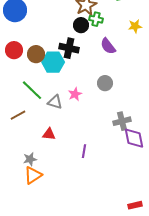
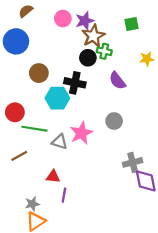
red circle: (14, 50) -> (15, 112), moved
brown circle: (36, 54) -> (39, 73), moved
green line: (32, 90) -> (34, 129), turned -35
pink star: (75, 94) -> (81, 133), size x1.5
purple line: (84, 151) -> (64, 195), moved

